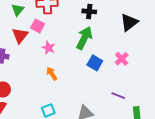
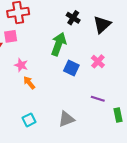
black cross: (89, 11) -> (73, 18), moved, turned 32
pink square: (38, 26) -> (11, 36), turned -32
pink star: (48, 48) -> (21, 65), moved

